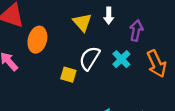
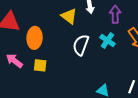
yellow square: (68, 75) -> (40, 65), moved

